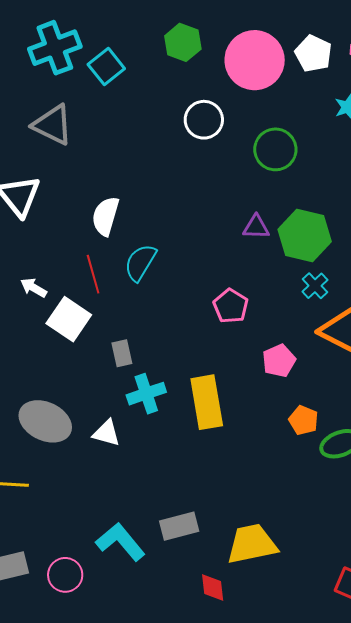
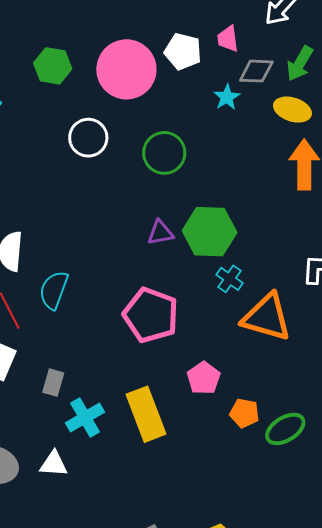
pink pentagon: (231, 306) -> (151, 315), size x1.6
gray rectangle: (122, 353) -> (53, 383), turned 40
pink pentagon: (279, 361) -> (204, 378), moved

